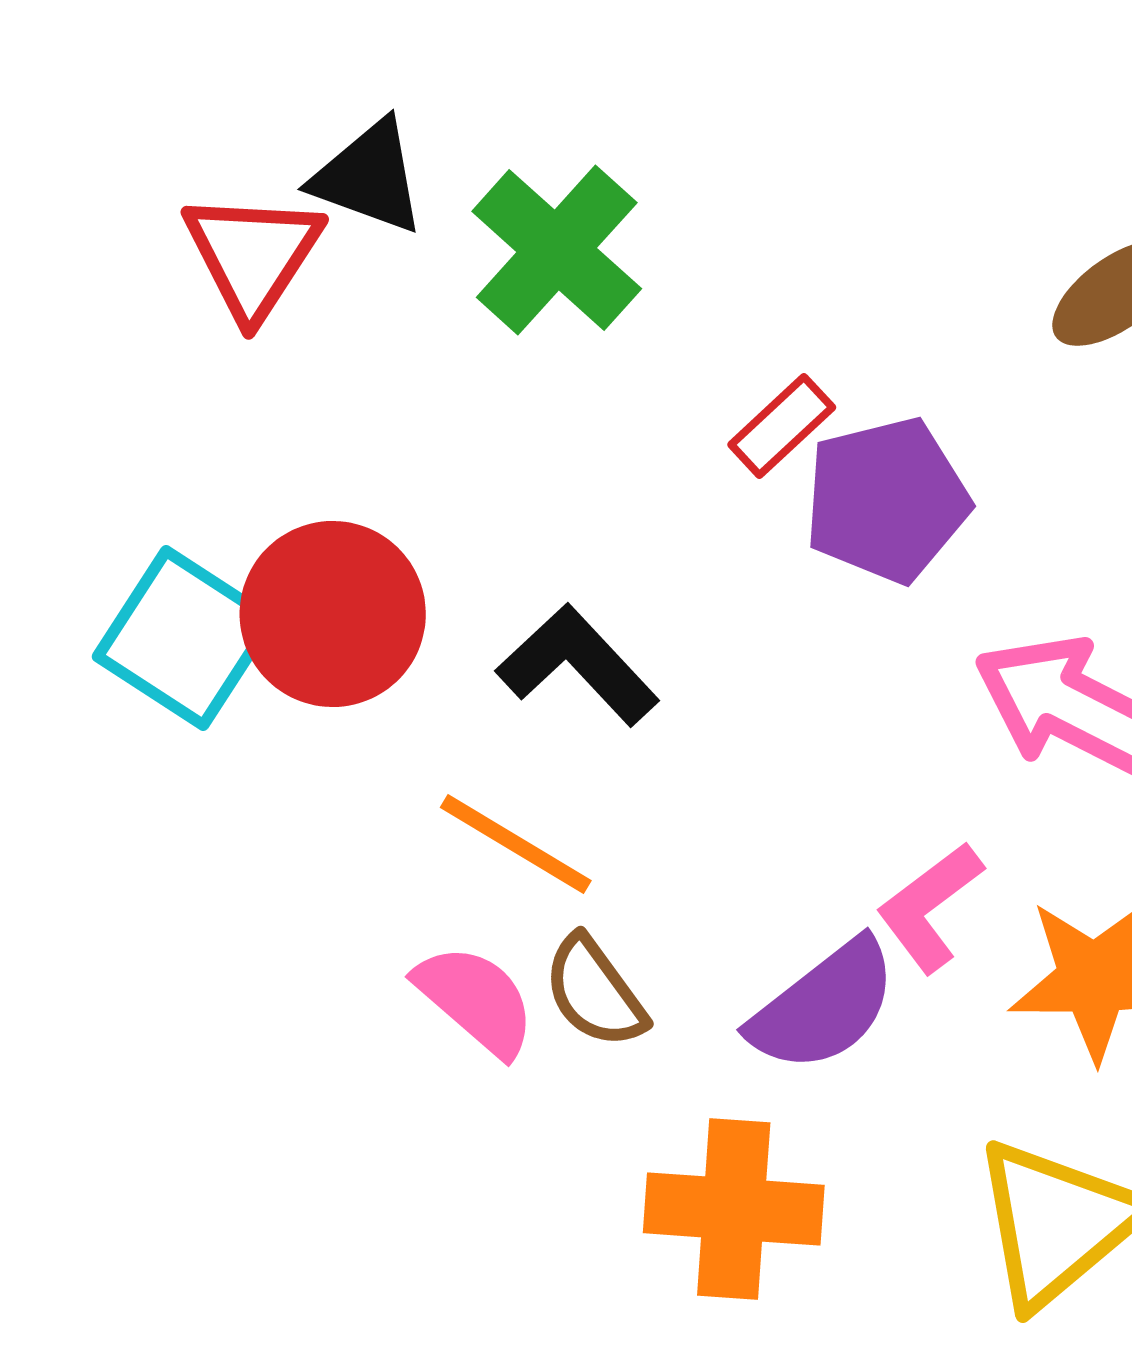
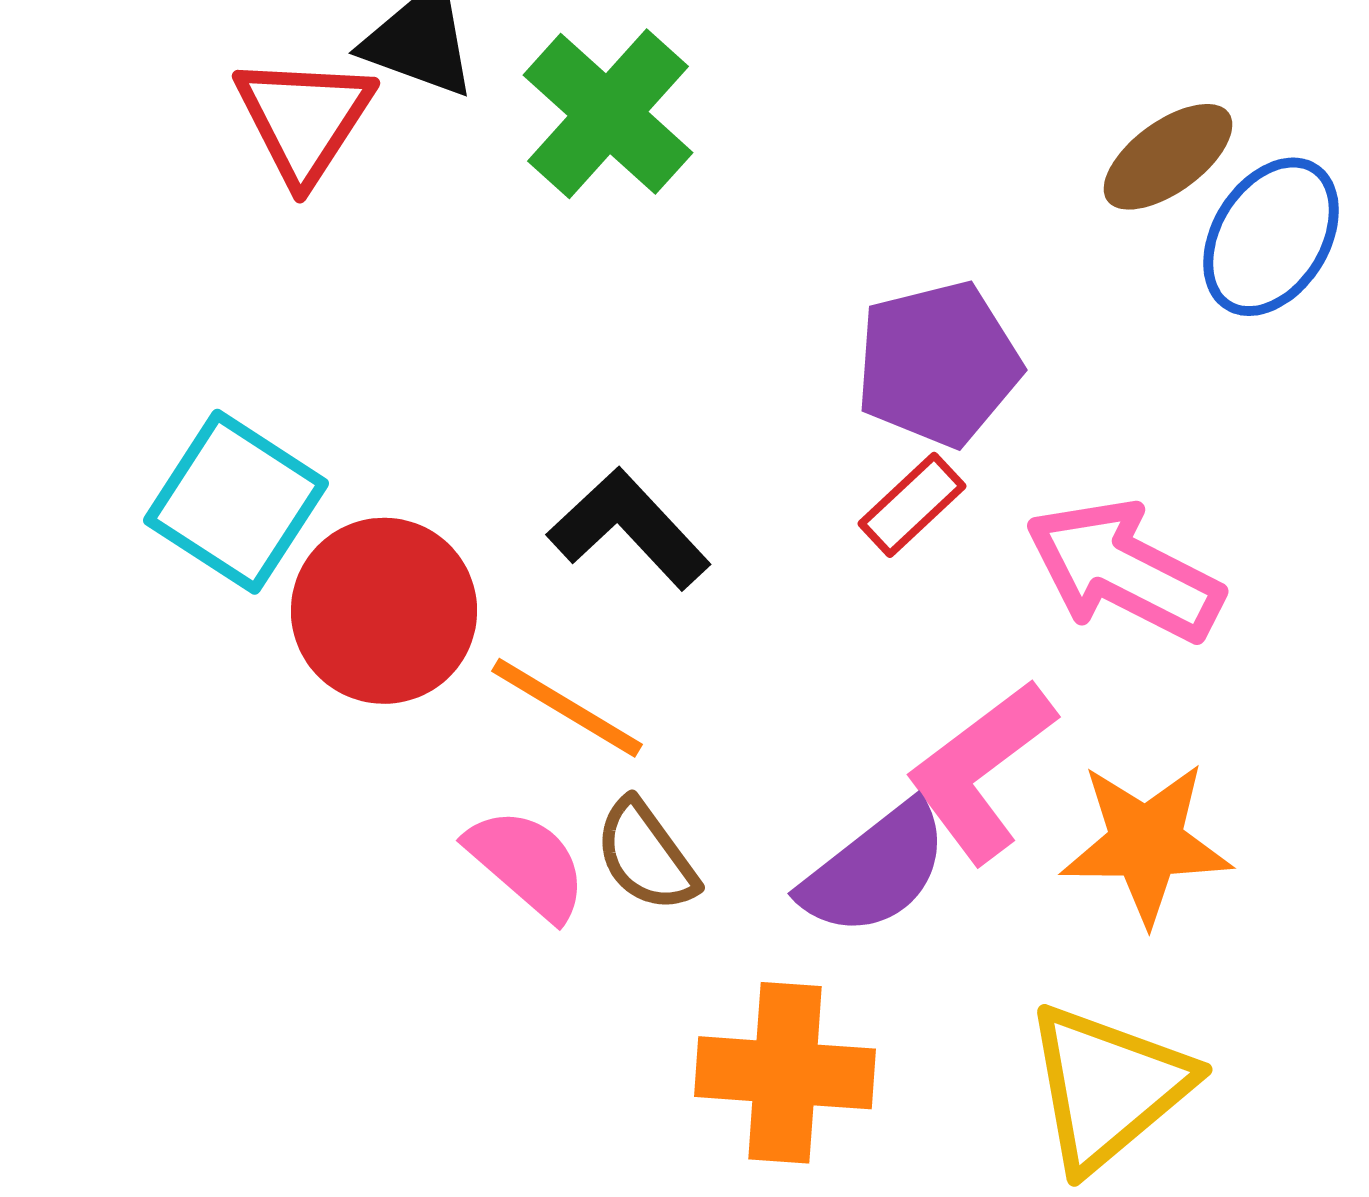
red rectangle: (782, 426) -> (912, 505), moved
red circle: (333, 614) -> (384, 611), moved
pink L-shape: (930, 907) -> (981, 771), size x1.4

